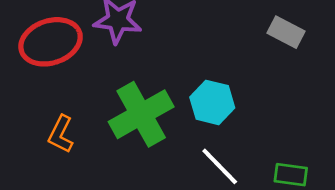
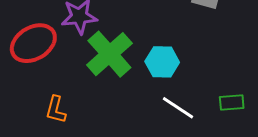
green cross: (141, 114) -> (109, 54), moved

